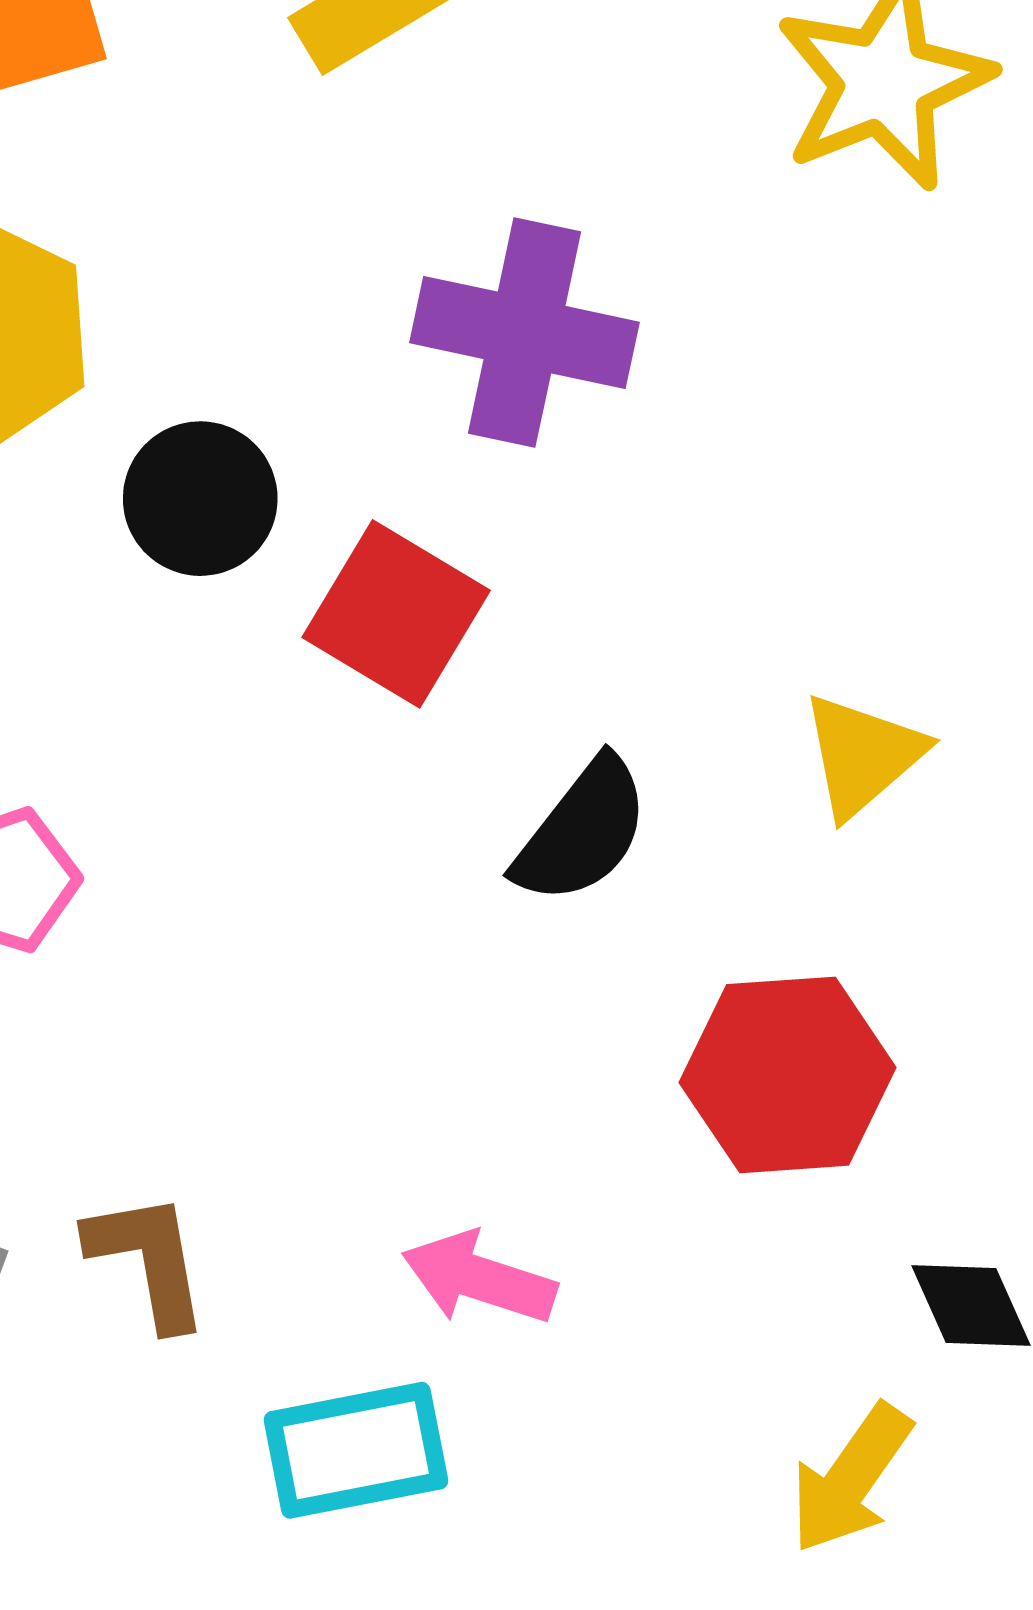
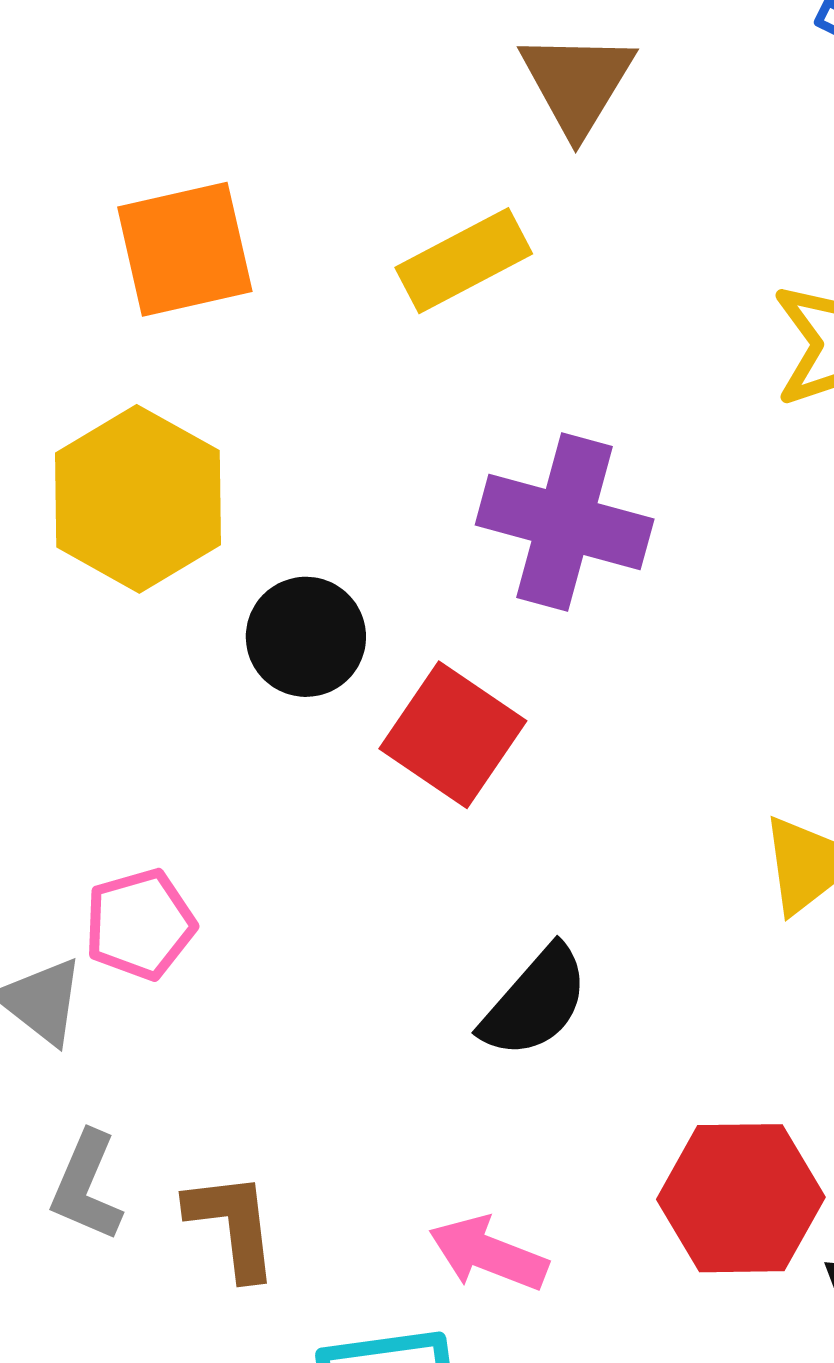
black semicircle: (582, 831) -> (535, 1002), moved
red hexagon: (788, 1075) -> (741, 1198), moved

